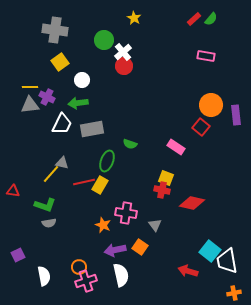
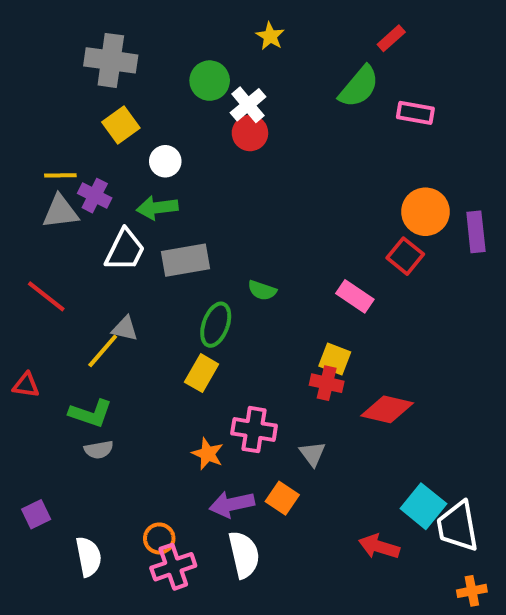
green semicircle: (211, 19) -> (359, 87), moved, size x1.6
red line: (84, 182) -> (46, 296), moved, turned 50

